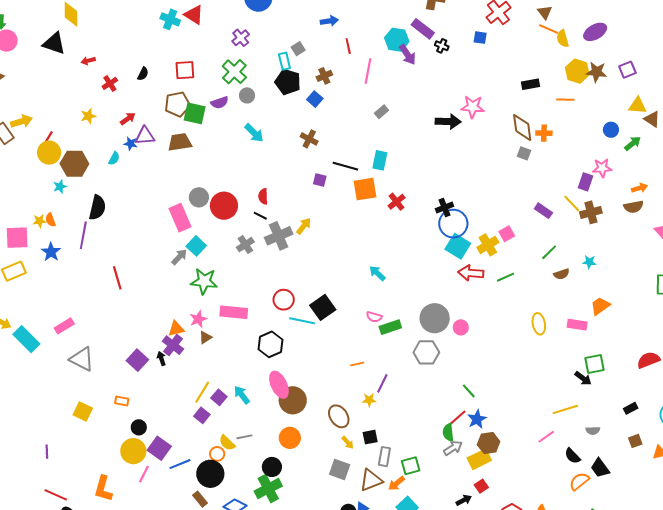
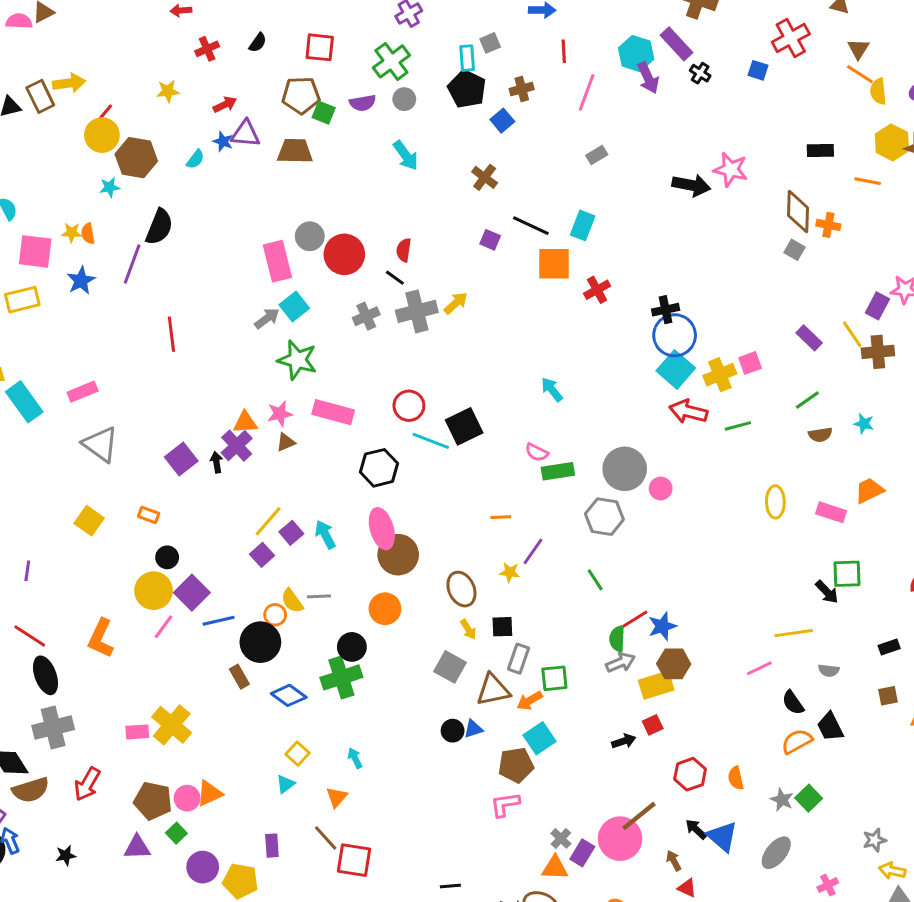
green square: (195, 113) -> (324, 113), size x0.7
green line: (469, 391) -> (595, 580), moved

